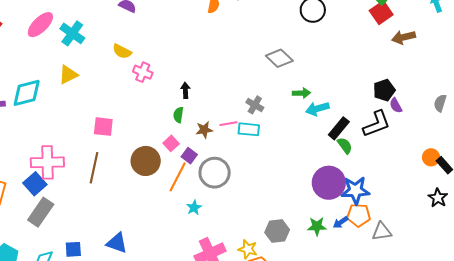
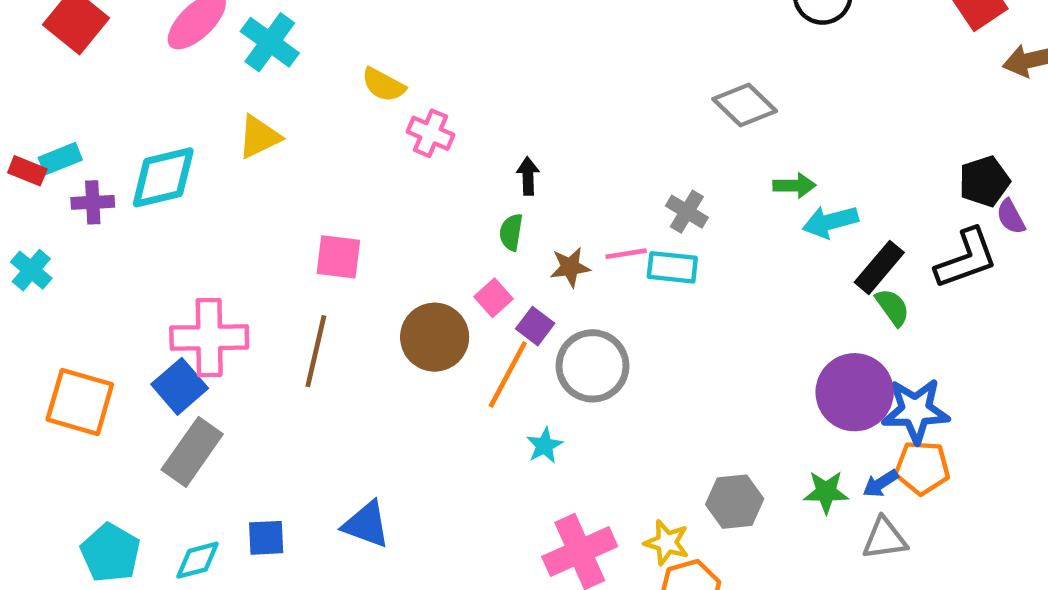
gray triangle: (382, 232) -> (885, 539), moved

